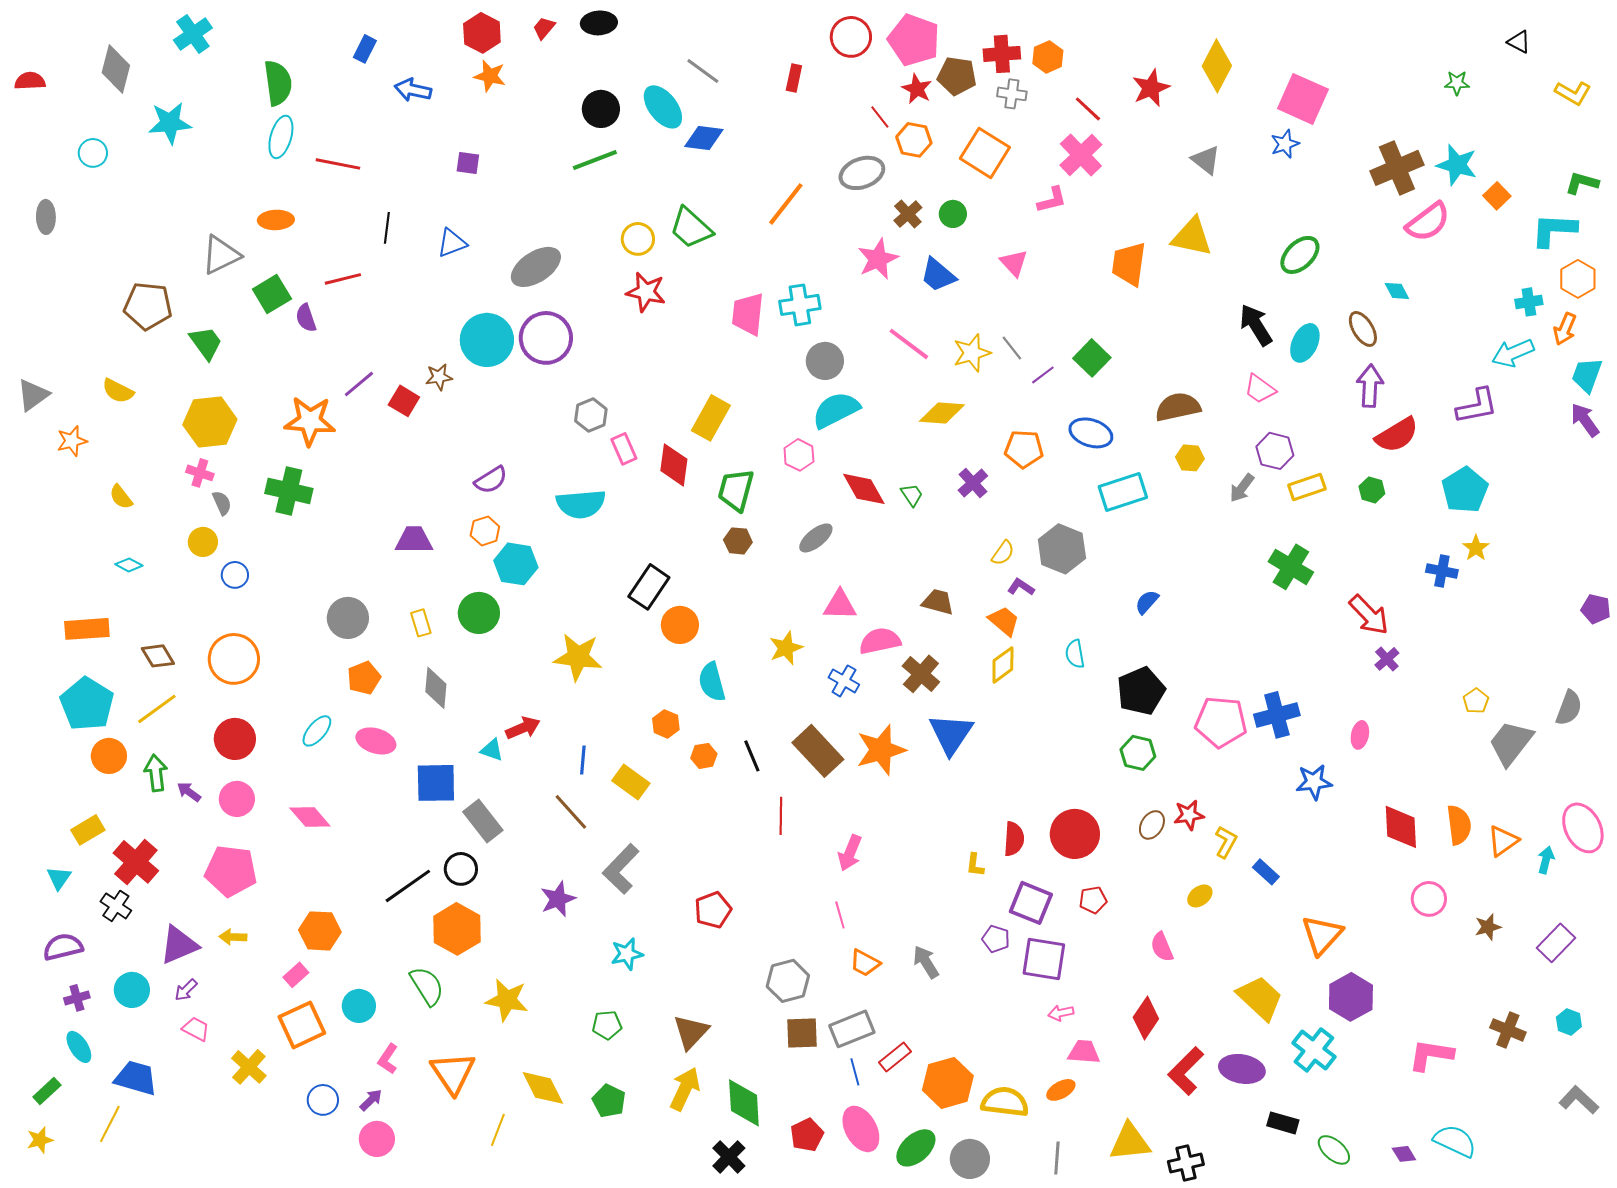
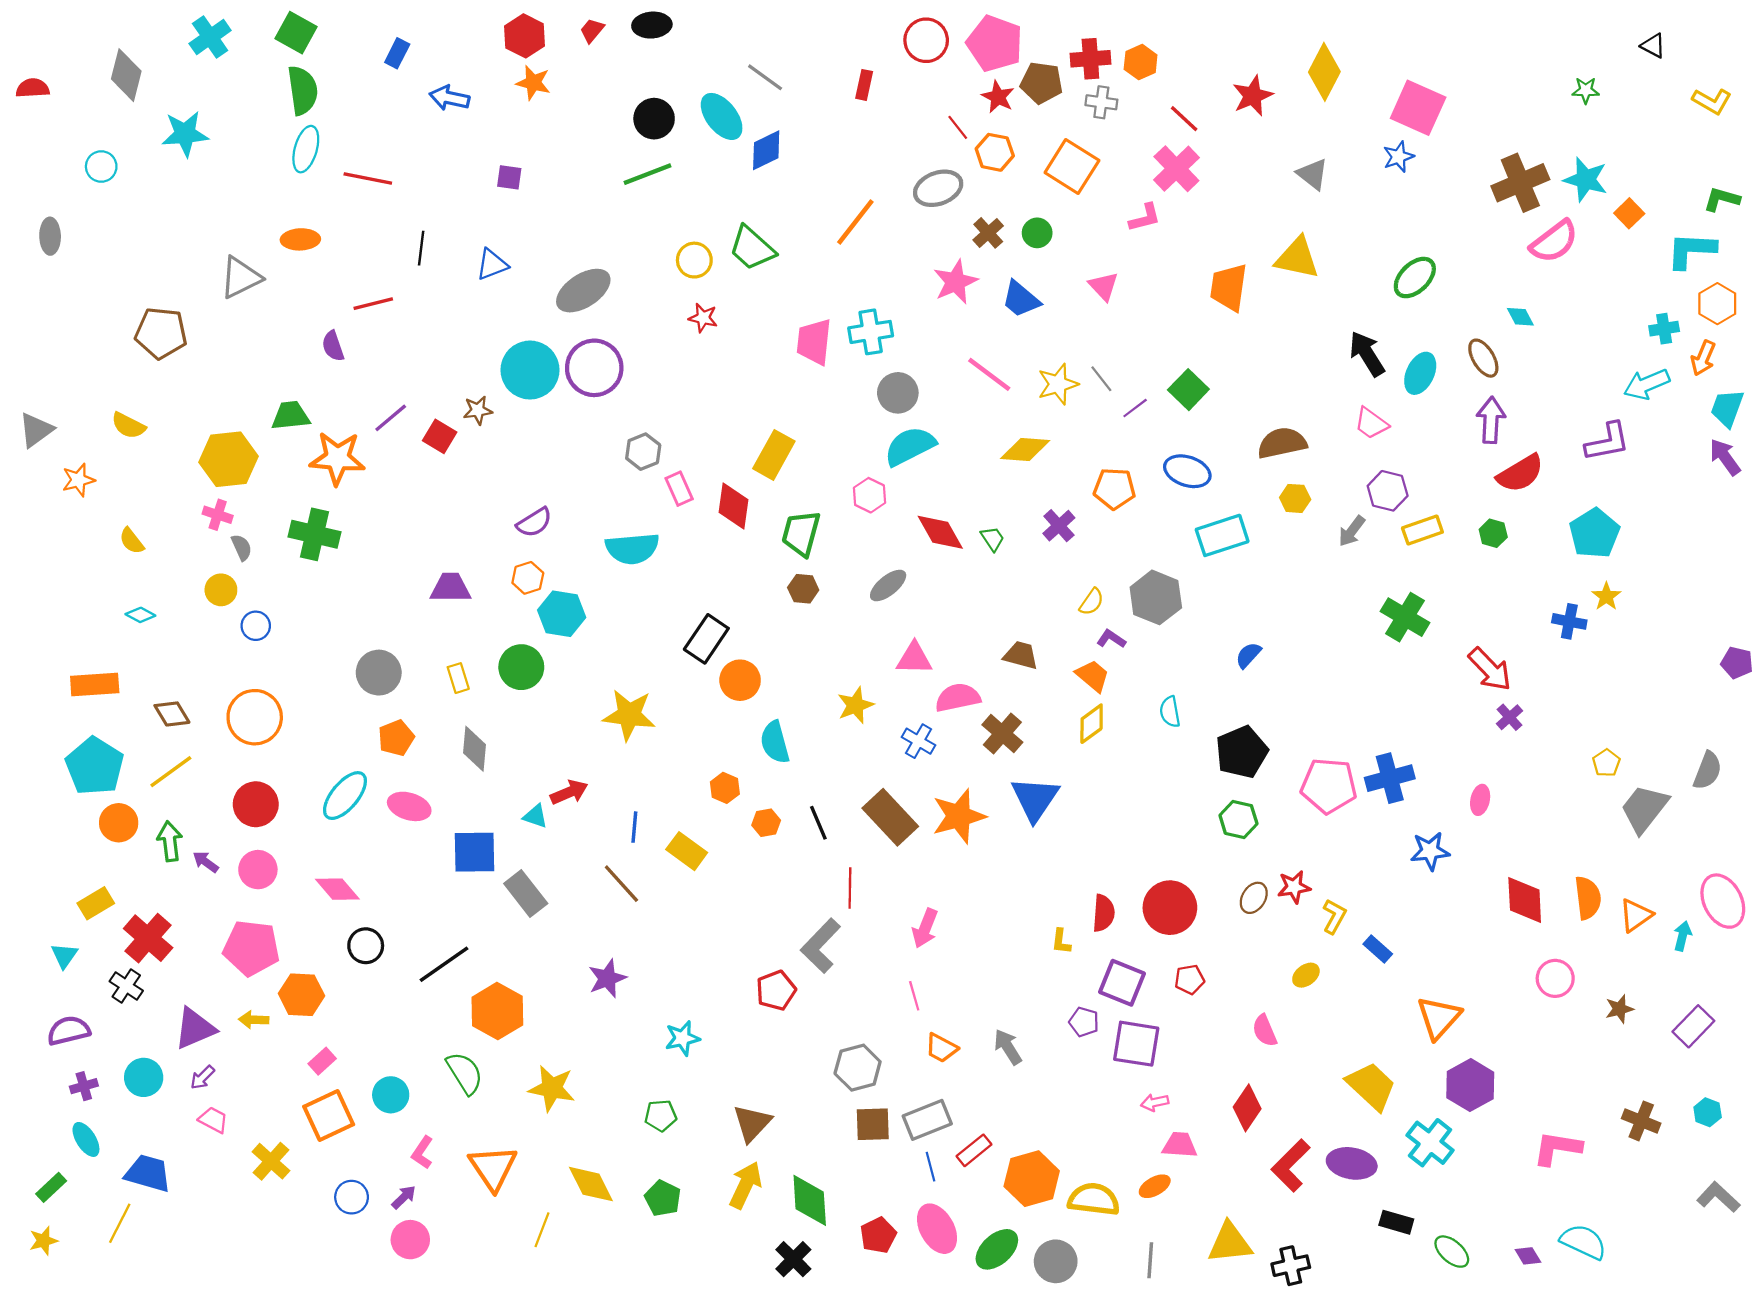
blue diamond: (704, 138) -> (766, 150), turned -33
red star: (646, 292) -> (703, 318), size x0.7
green square: (272, 294) -> (296, 33), moved, turned -30
green trapezoid: (206, 343) -> (291, 416), moved, turned -60
cyan ellipse: (317, 731) -> (345, 796), size x1.4
black circle: (461, 869) -> (366, 946), moved
gray L-shape: (621, 869) -> (821, 946), moved
orange hexagon: (320, 931) -> (301, 995), moved

